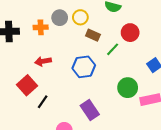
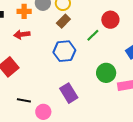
brown rectangle: (93, 35) -> (63, 21), moved, turned -72
red arrow: (43, 61) -> (22, 34), moved
black line: (43, 102) -> (24, 100), moved, turned 64

